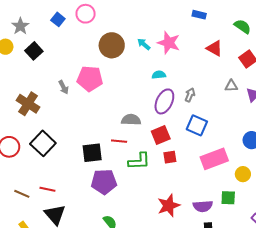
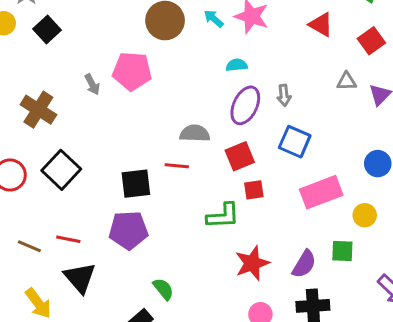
gray arrow: (190, 95) -> (284, 95), turned 152
green L-shape: (139, 161) -> (223, 216), moved
purple pentagon: (104, 182) -> (128, 230), moved
purple semicircle: (203, 206) -> (304, 264), turned -54

